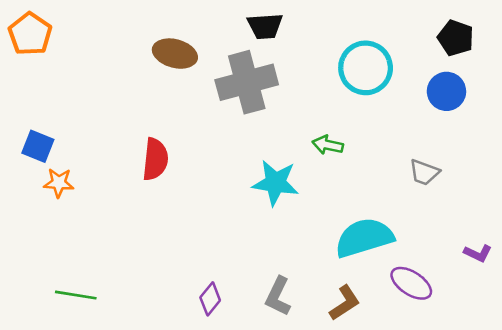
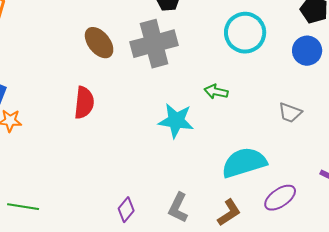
brown ellipse: (175, 54) -> (99, 43), moved, turned 36
purple ellipse: (411, 283) -> (280, 198), turned -68

